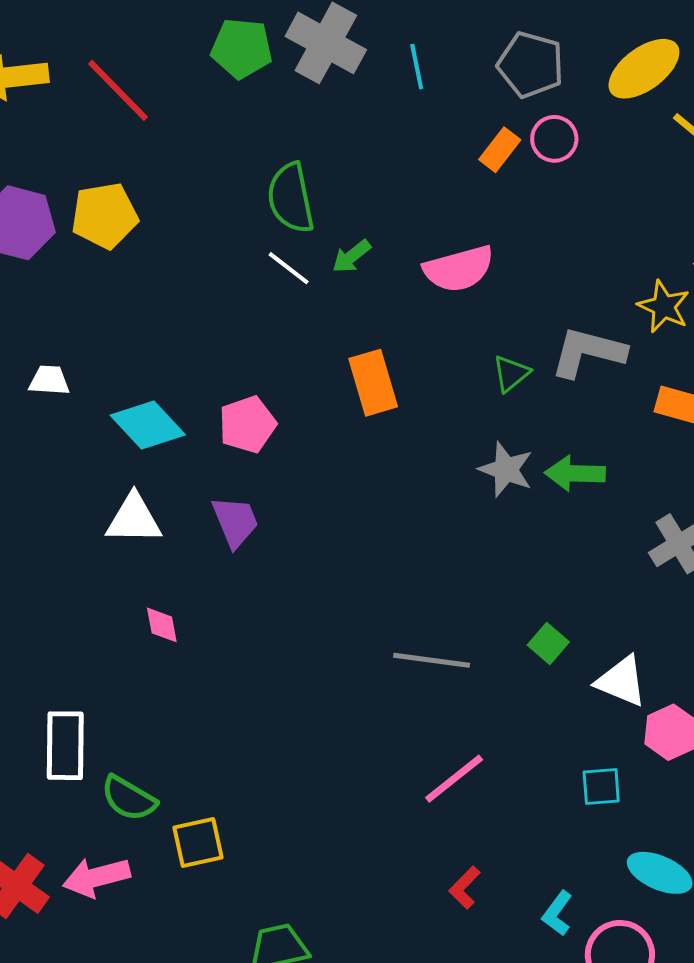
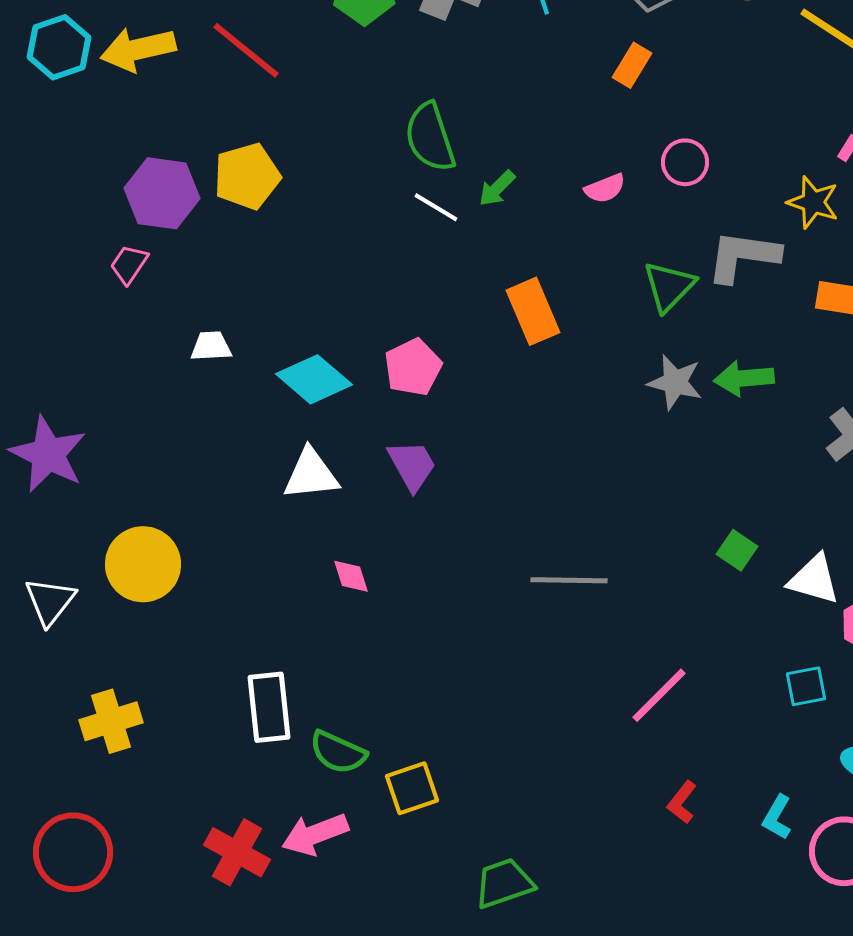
pink circle: (554, 139) -> (685, 162), moved
pink semicircle: (459, 269) -> (605, 188), size x0.6
green triangle: (511, 373) -> (669, 286), size x1.4
gray line: (432, 660) -> (569, 580), moved

